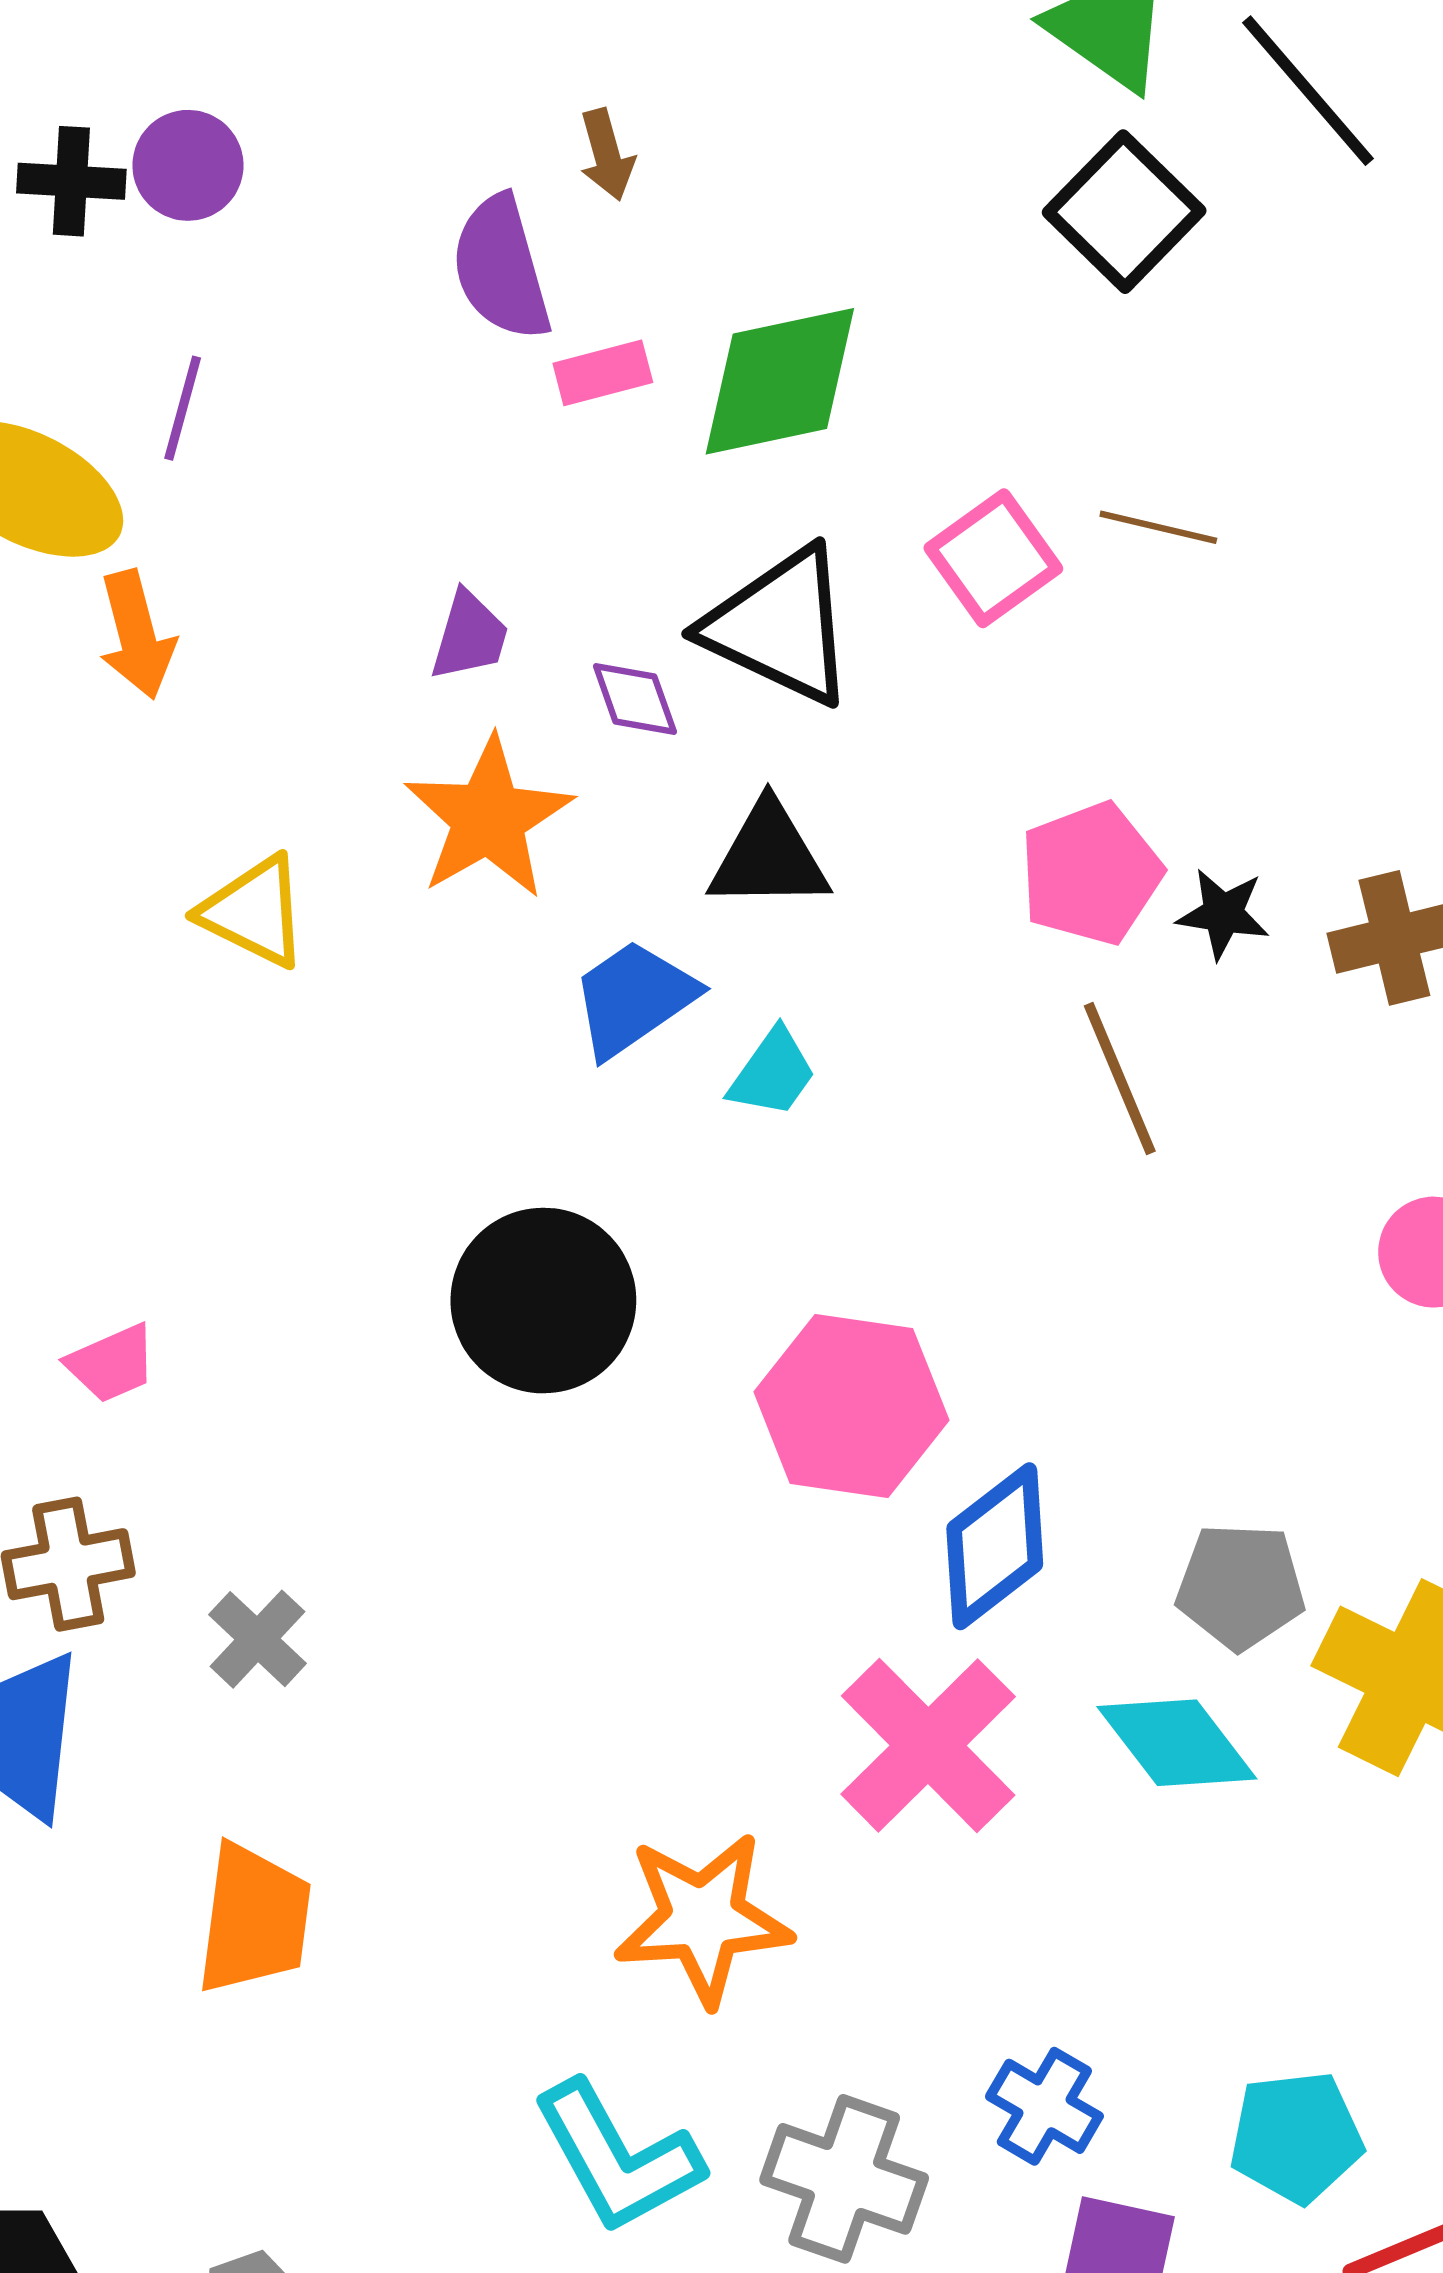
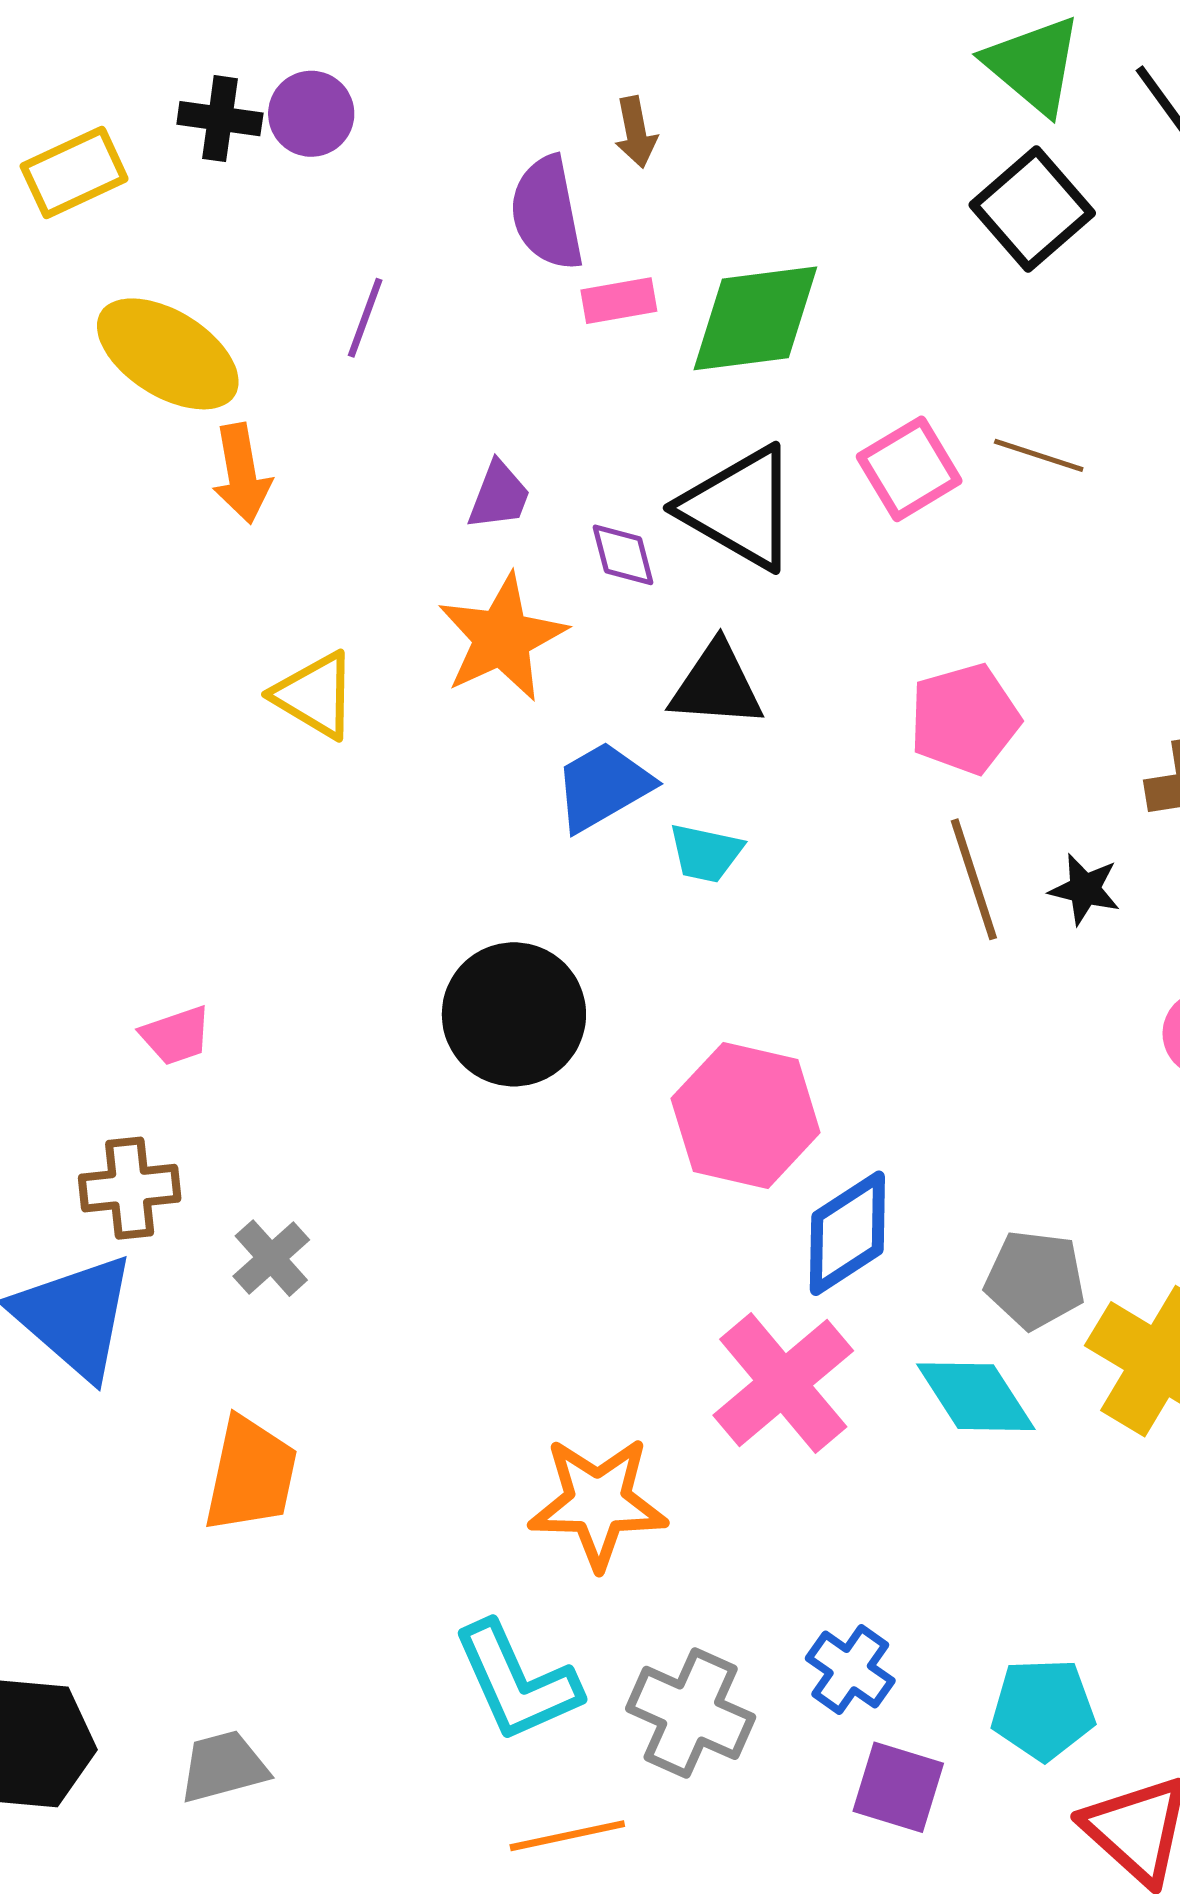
purple line: (183, 408) -> (365, 318), moved
black star: (1223, 914) -> (1085, 889), moved
cyan trapezoid: (773, 1073) -> (706, 853), turned 62

